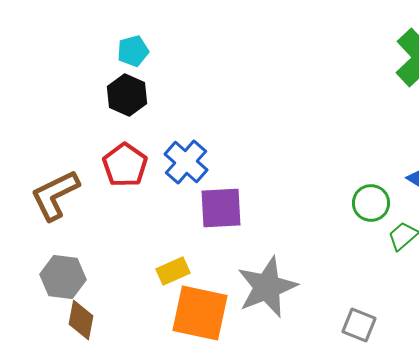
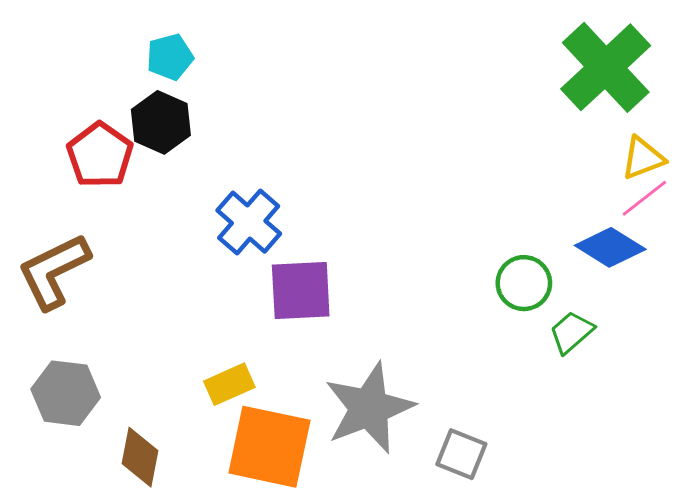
red pentagon: (125, 165) -> (100, 155), moved
brown diamond: (81, 320) -> (140, 457), moved
gray square: (359, 325) -> (461, 454), moved

